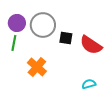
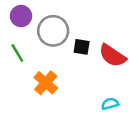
purple circle: (17, 23) -> (21, 16), moved
green line: (14, 43) -> (17, 53), turned -42

